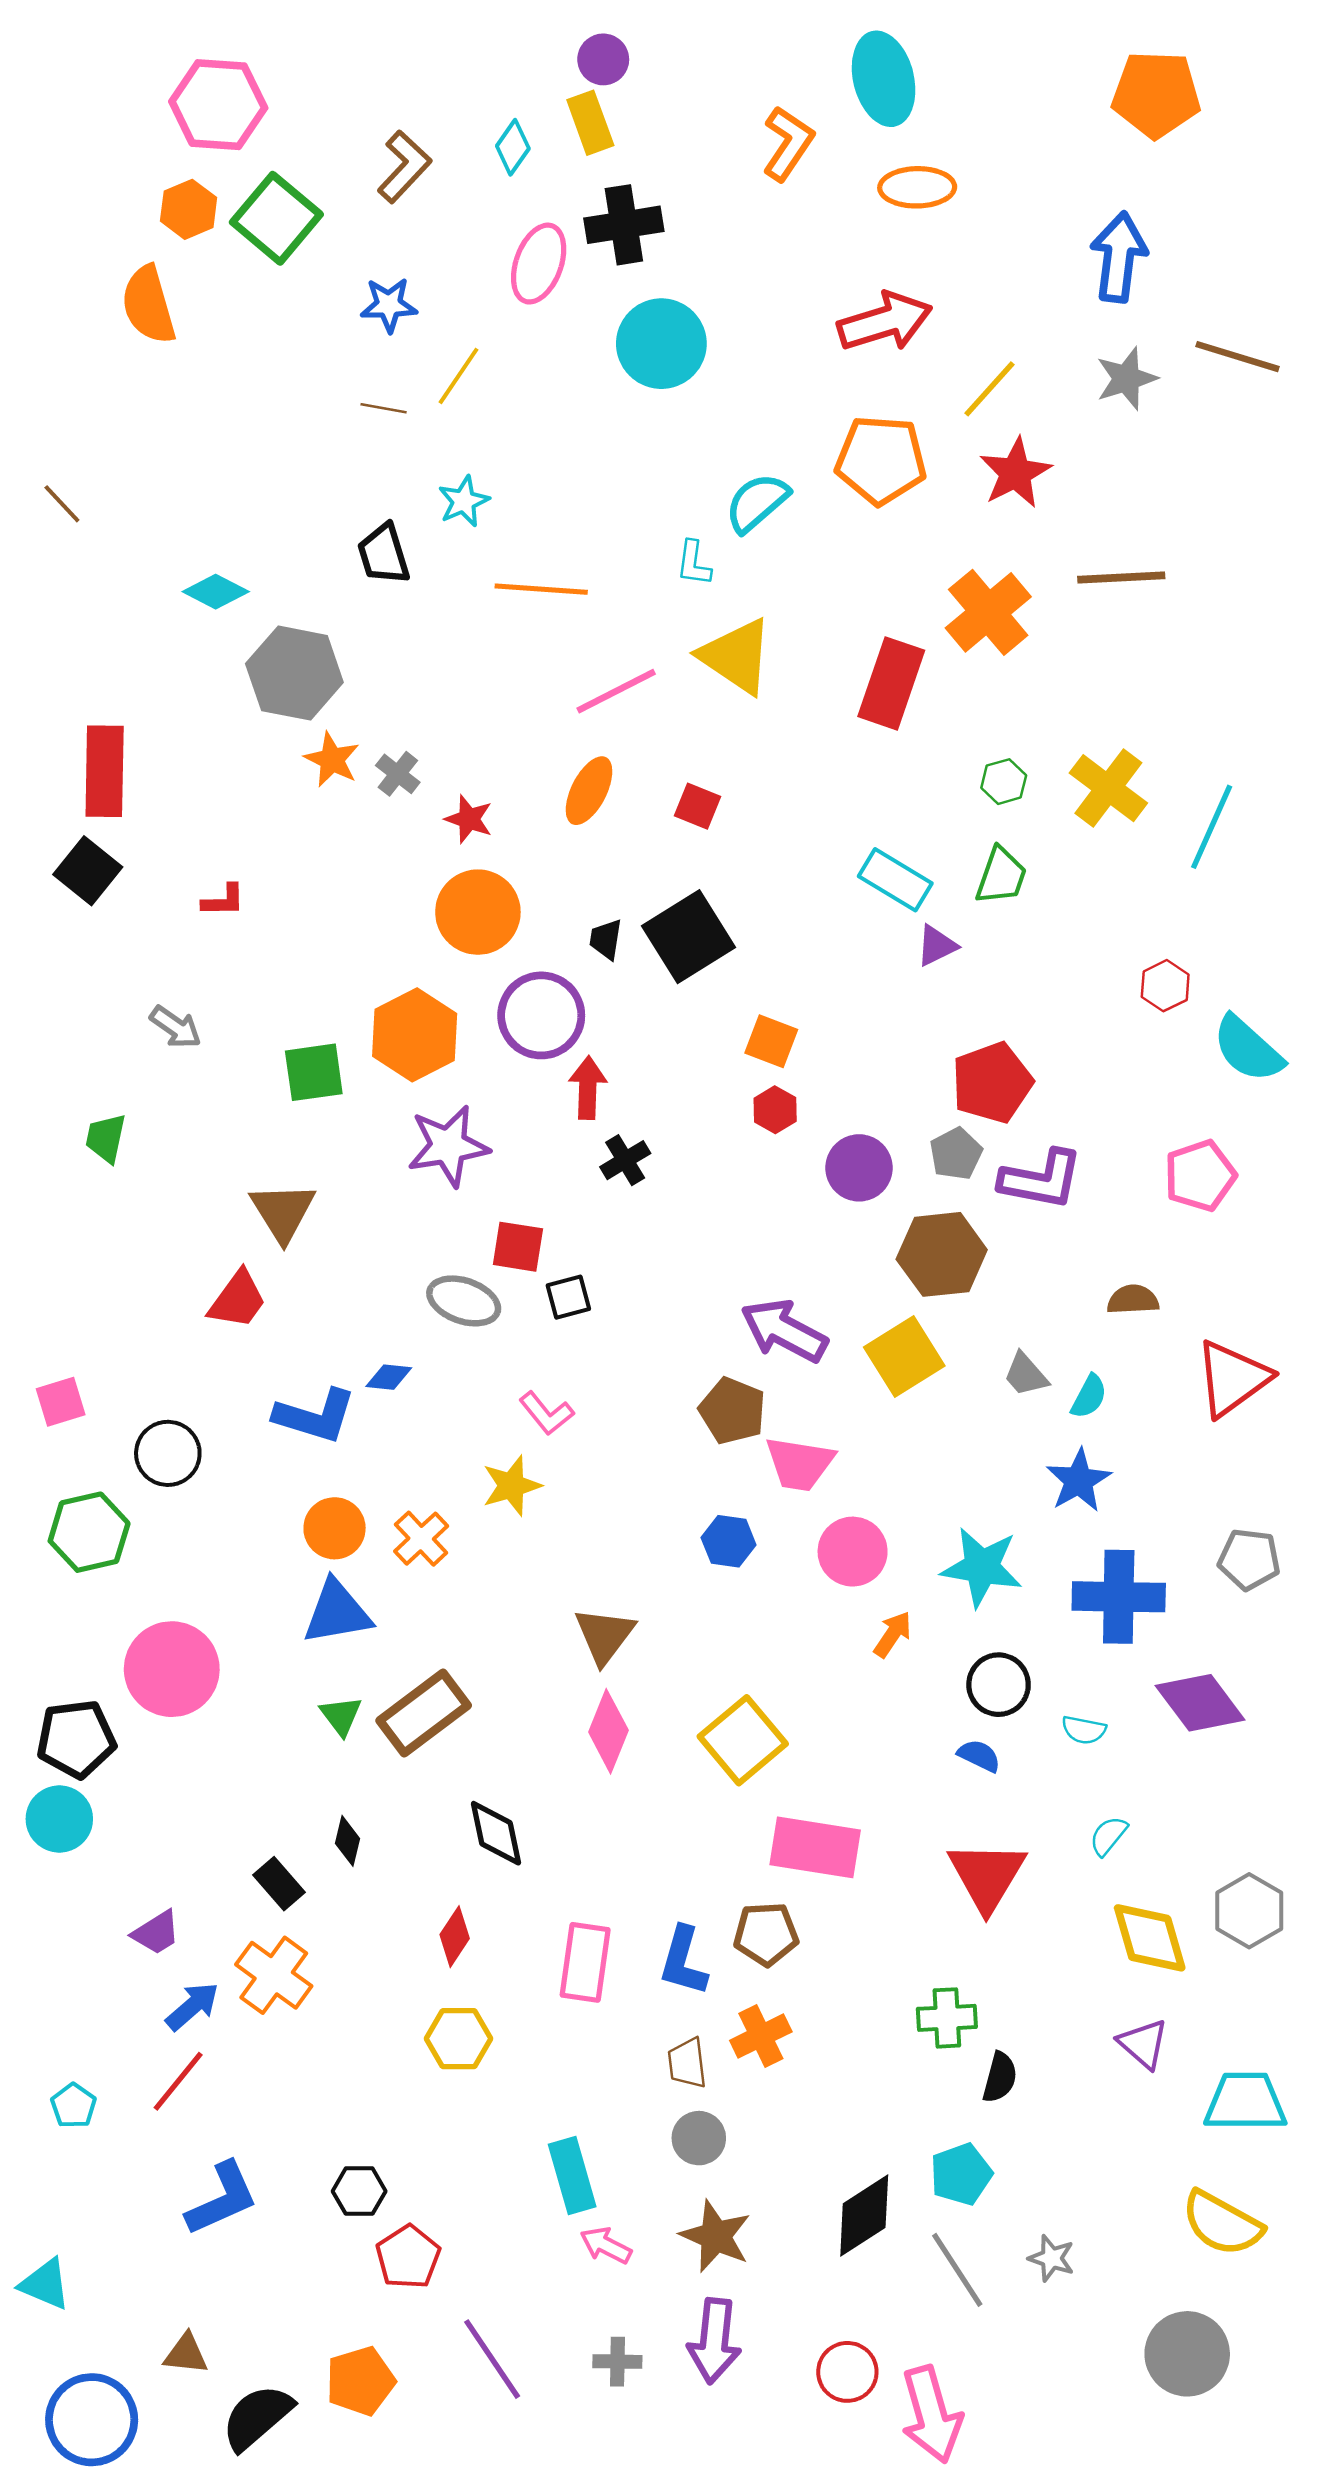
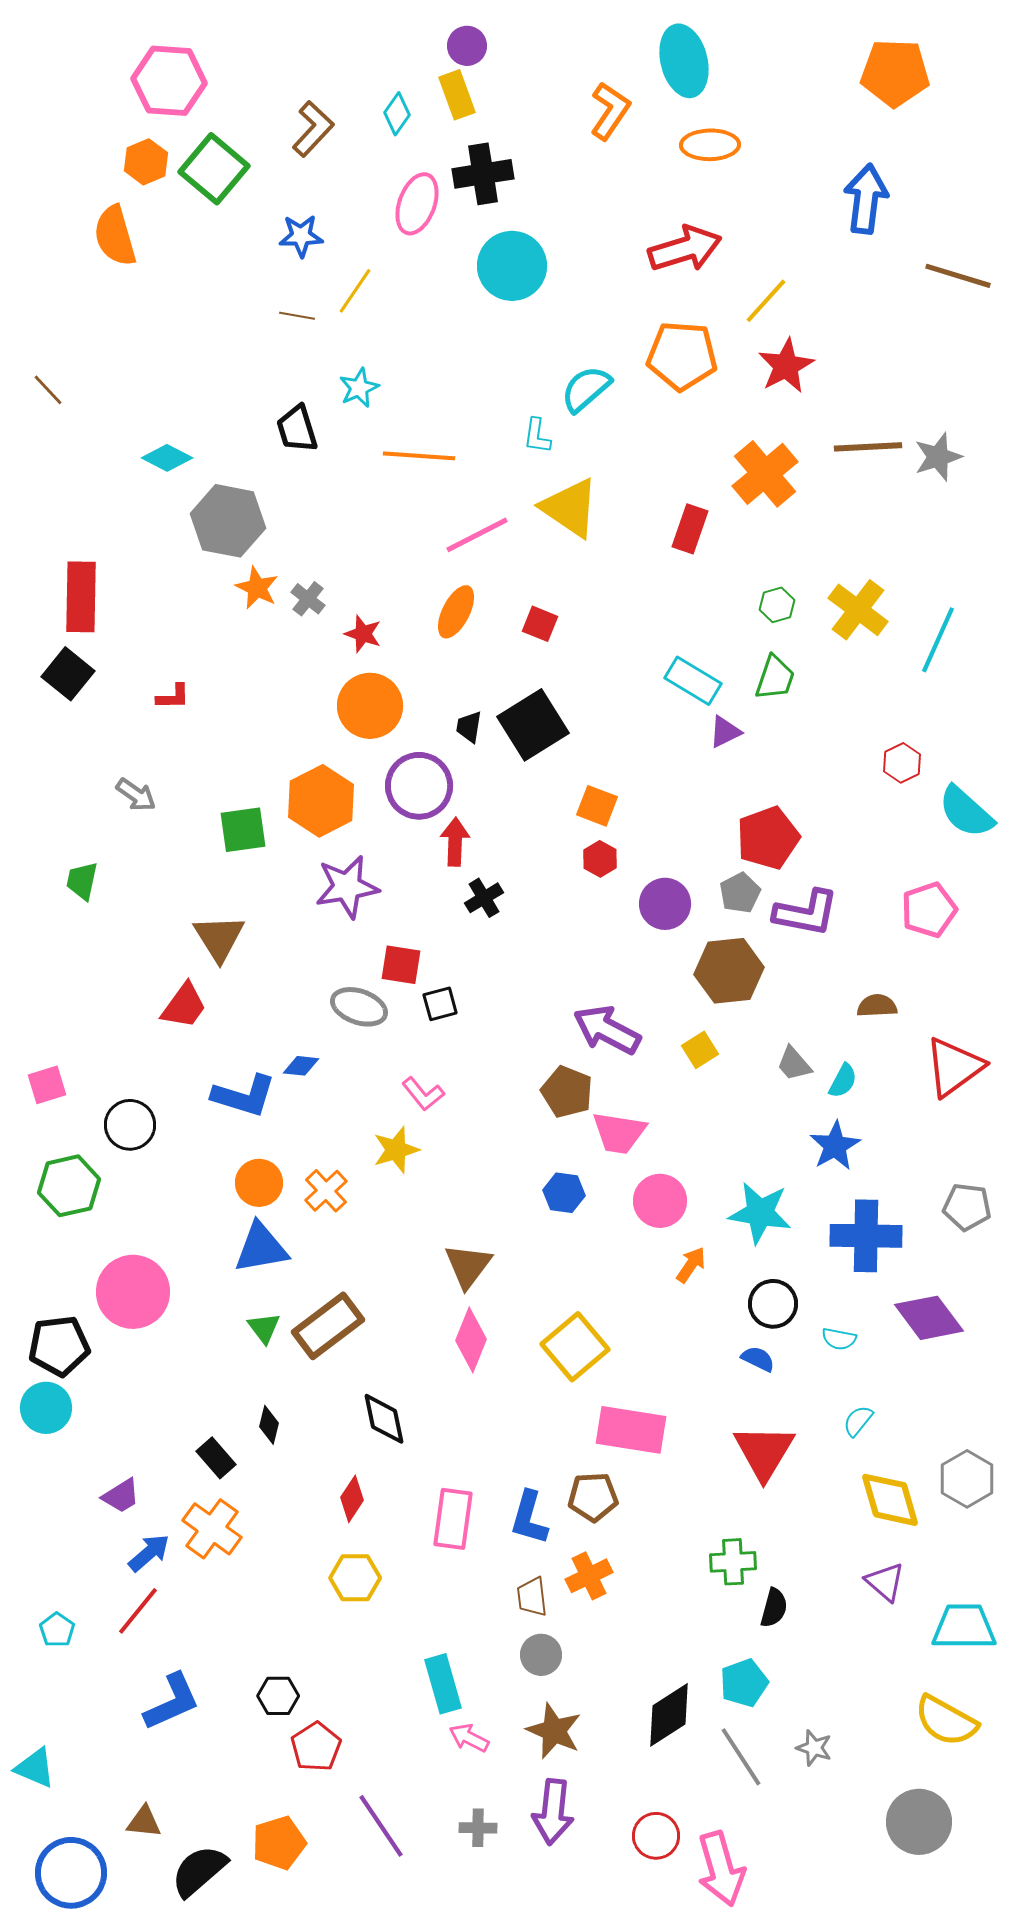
gray star: (1126, 379) -> (938, 457), moved
red rectangle: (891, 683) -> (690, 529), size x0.7
yellow square: (904, 1356) -> (700, 1050), size x0.6

